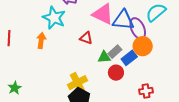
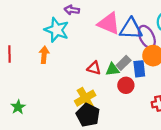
red triangle: (86, 38) -> (94, 68), moved
blue rectangle: (129, 58) -> (139, 69), turned -56

